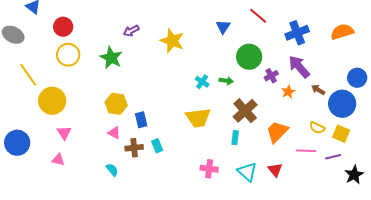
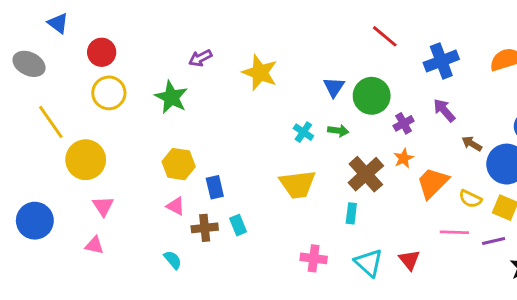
blue triangle: (223, 27) -> (334, 87), moved
purple arrow: (299, 67) -> (444, 110), size x0.7
orange star: (288, 92) -> (404, 158), moved
orange trapezoid: (277, 132) -> (433, 183), moved

